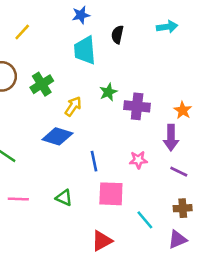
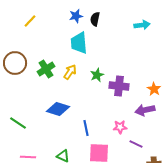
yellow line: (22, 32) -> (30, 21), moved
black semicircle: (117, 35) -> (95, 19), moved
yellow arrow: (73, 106) -> (70, 72), moved
purple arrow: (171, 138) -> (145, 110), turned 78
purple line: (179, 172) -> (136, 144), moved

